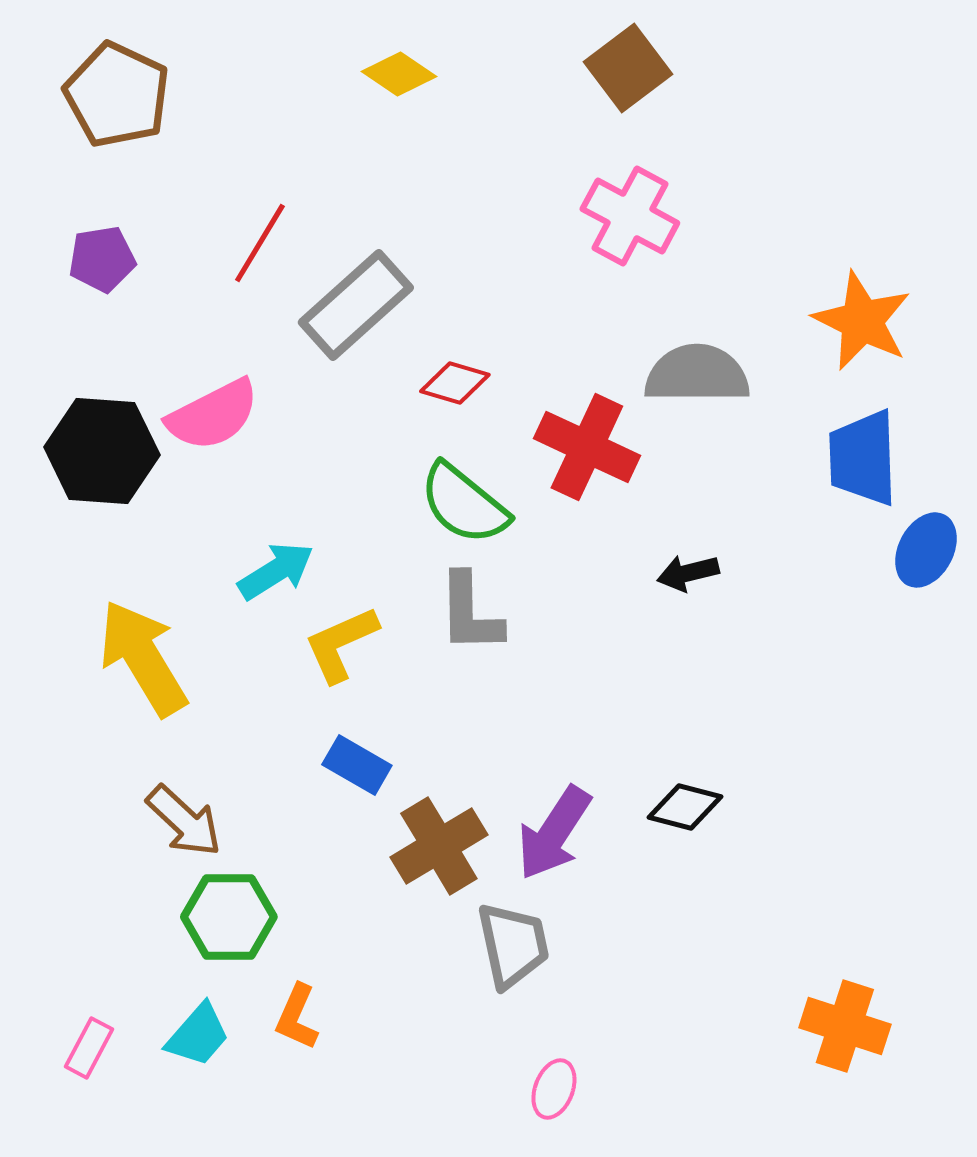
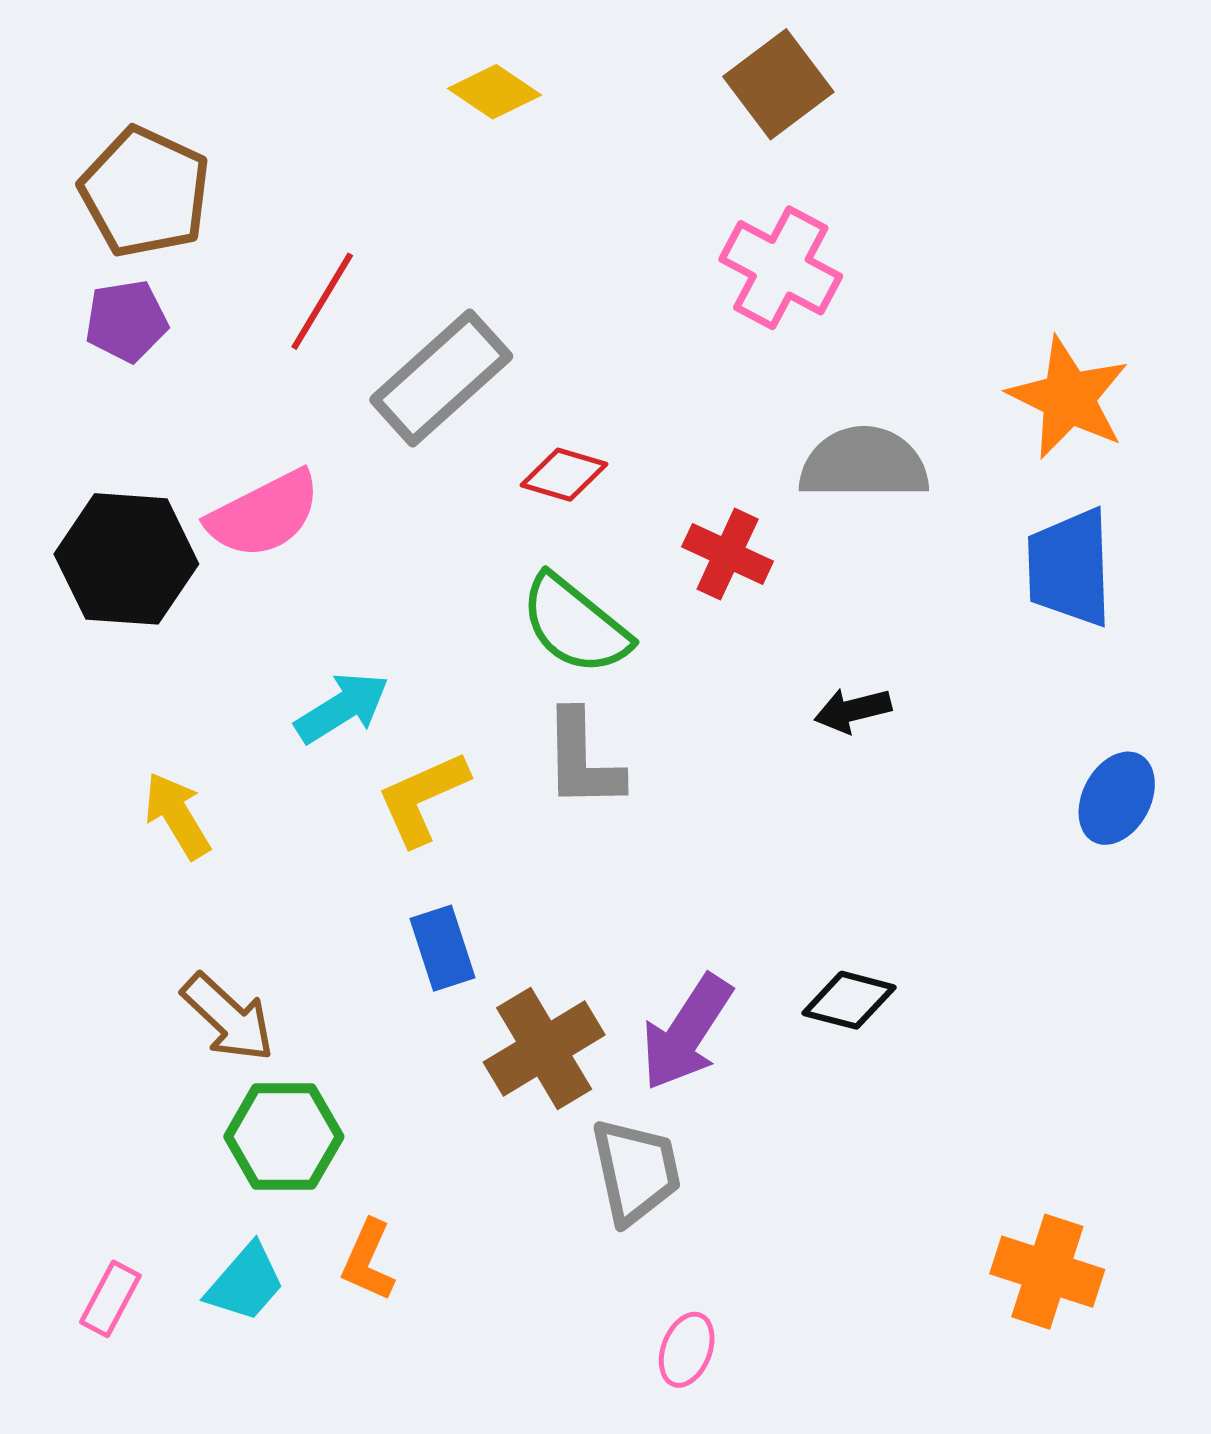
brown pentagon: (117, 95) -> (145, 192), moved
red cross: (587, 447) -> (728, 554), size x0.7
blue ellipse: (926, 550) -> (1117, 798), moved
yellow arrow: (143, 658) -> (177, 816), size x0.6
blue rectangle: (357, 765) -> (442, 948), turned 42

